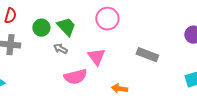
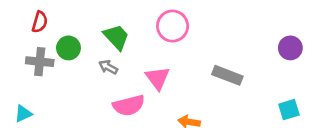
green circle: (41, 28) -> (68, 48), moved

